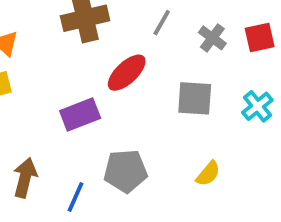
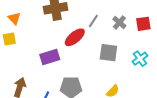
gray line: (162, 23) -> (93, 21), moved

